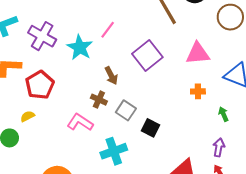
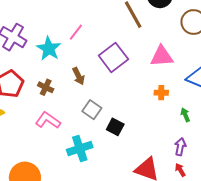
brown cross: (99, 100) -> (46, 87), moved

